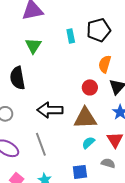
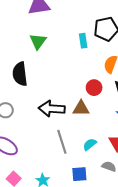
cyan rectangle: (71, 36) -> (83, 41), moved
brown triangle: (85, 118) -> (81, 108), moved, size x0.7
gray line: (41, 144) -> (62, 142), moved

